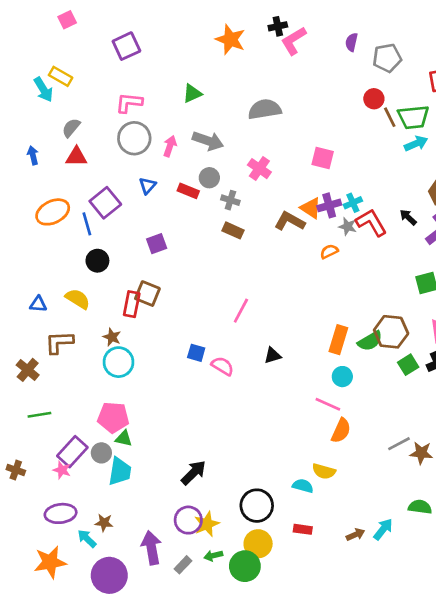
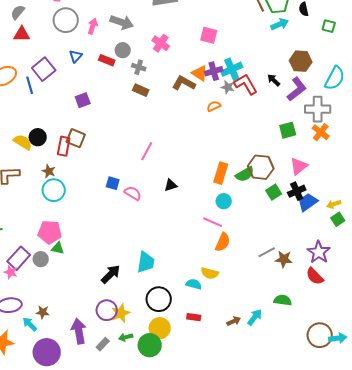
cyan cross: (353, 203) -> (232, 69), size x1.5
black circle: (97, 261) -> (38, 137), moved
cyan trapezoid: (120, 471) -> (146, 262), moved

